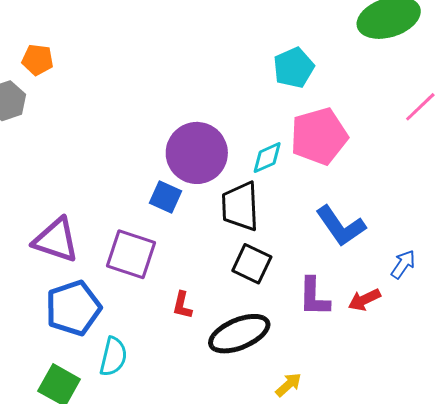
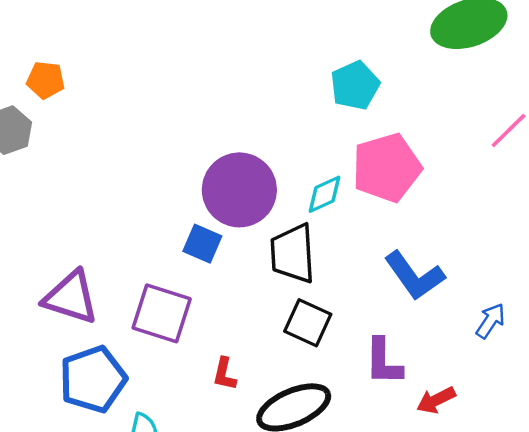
red arrow: (364, 300) -> (436, 400), moved

